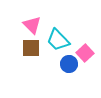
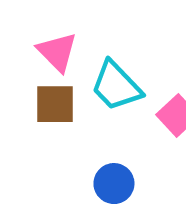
blue circle: (69, 64) -> (114, 184), moved

